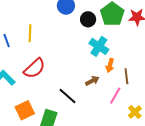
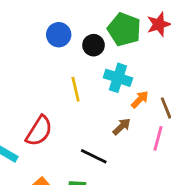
yellow line: (30, 33) -> (76, 89), moved
orange arrow: (110, 65) -> (140, 99), turned -136

